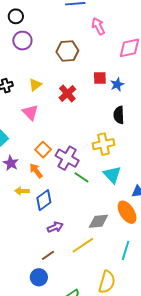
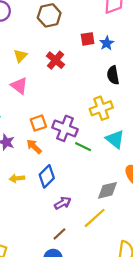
orange square: (43, 150) -> (38, 123), turned 35
yellow arrow: (22, 191) -> (17, 178), moved

